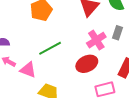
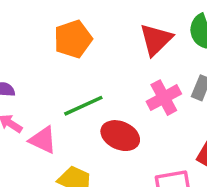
red ellipse: (87, 64) -> (120, 136), moved, turned 45

